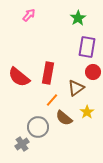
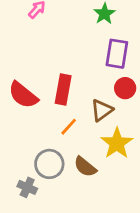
yellow star: (87, 112) -> (117, 143), size x1.6
brown semicircle: (64, 118) -> (85, 167), moved
gray cross: (22, 144) -> (27, 187), turned -32

